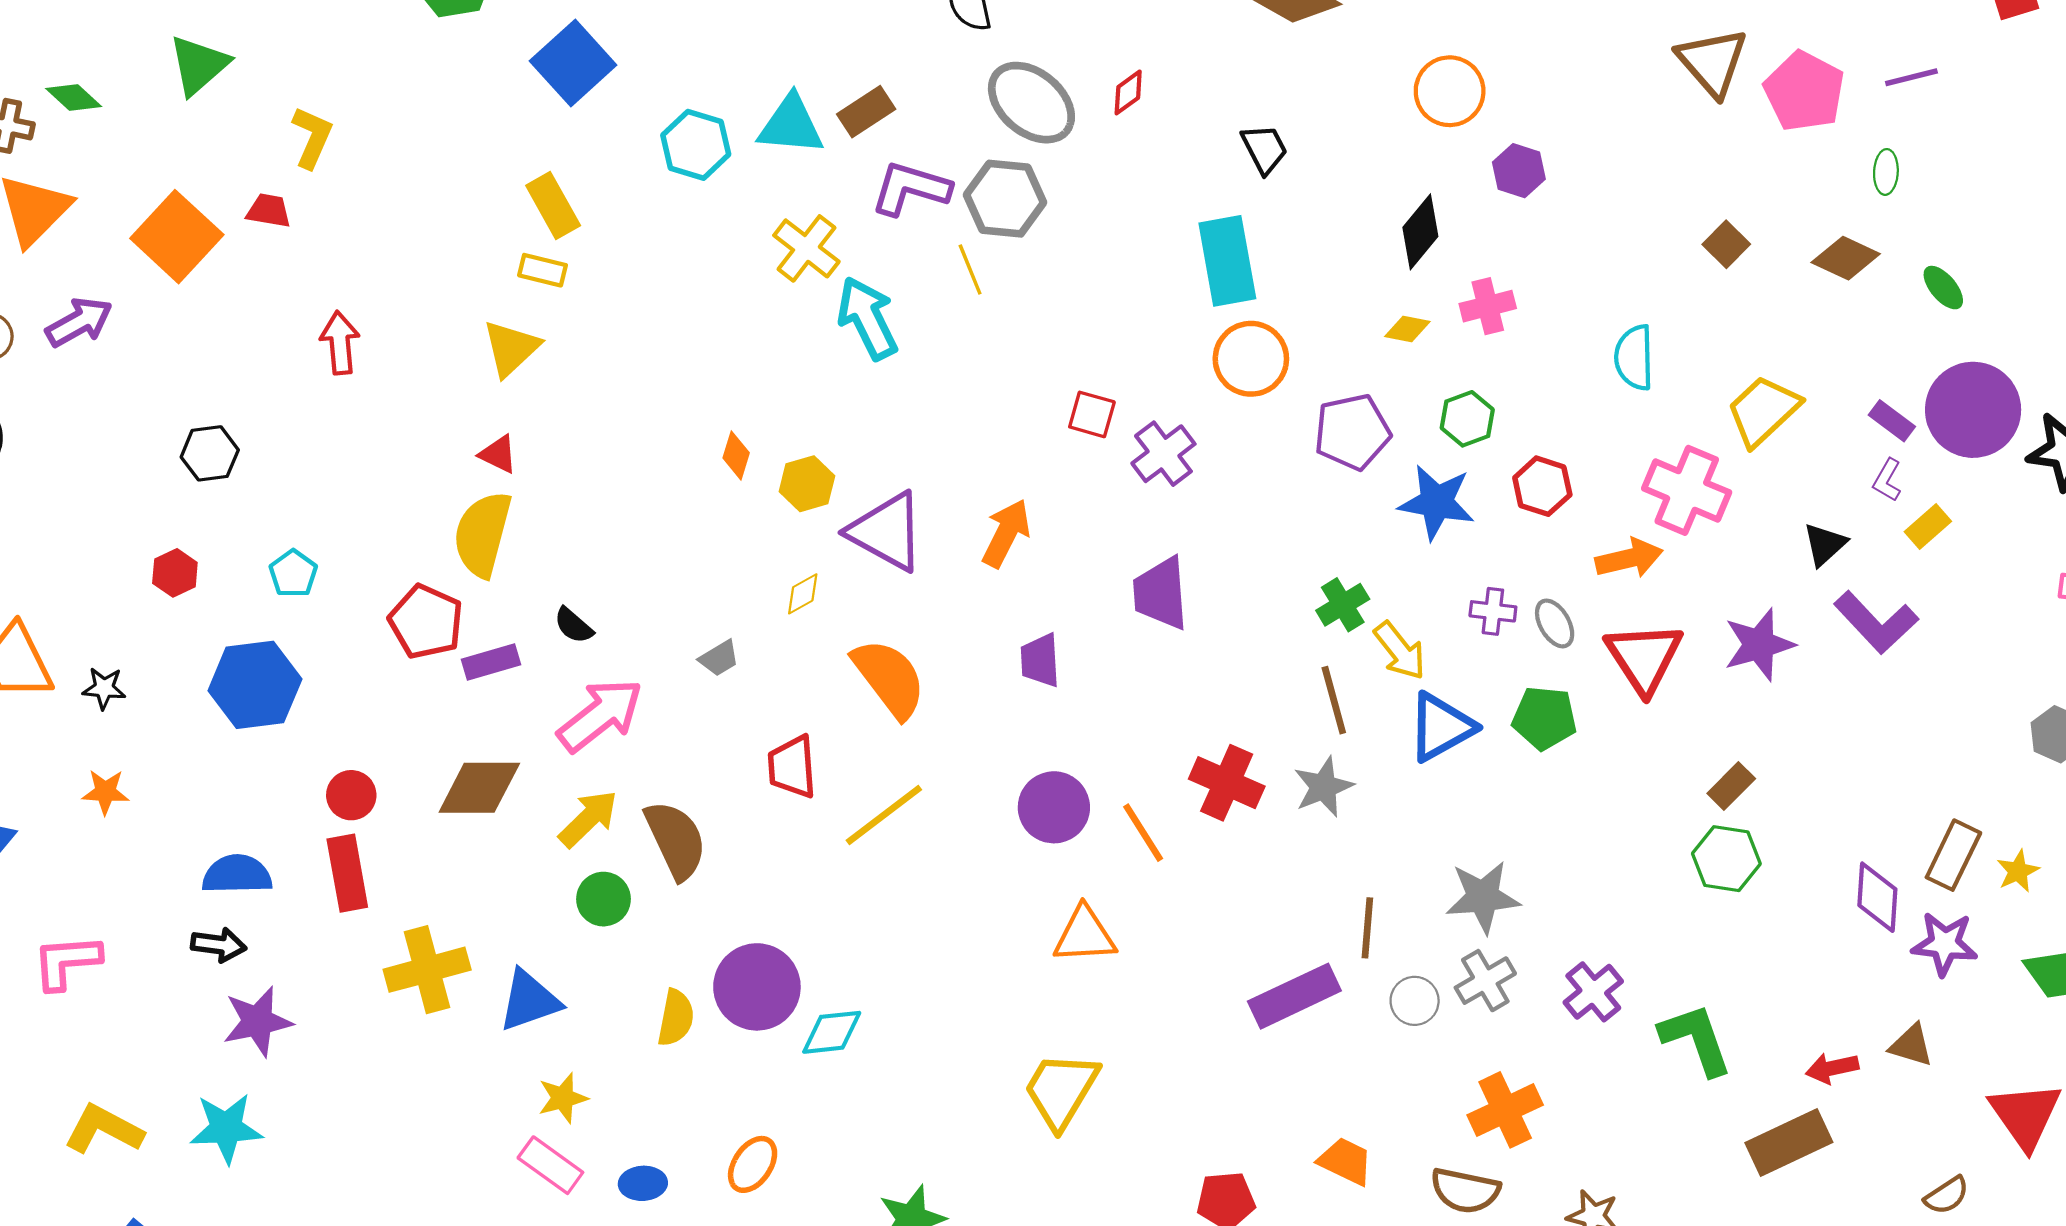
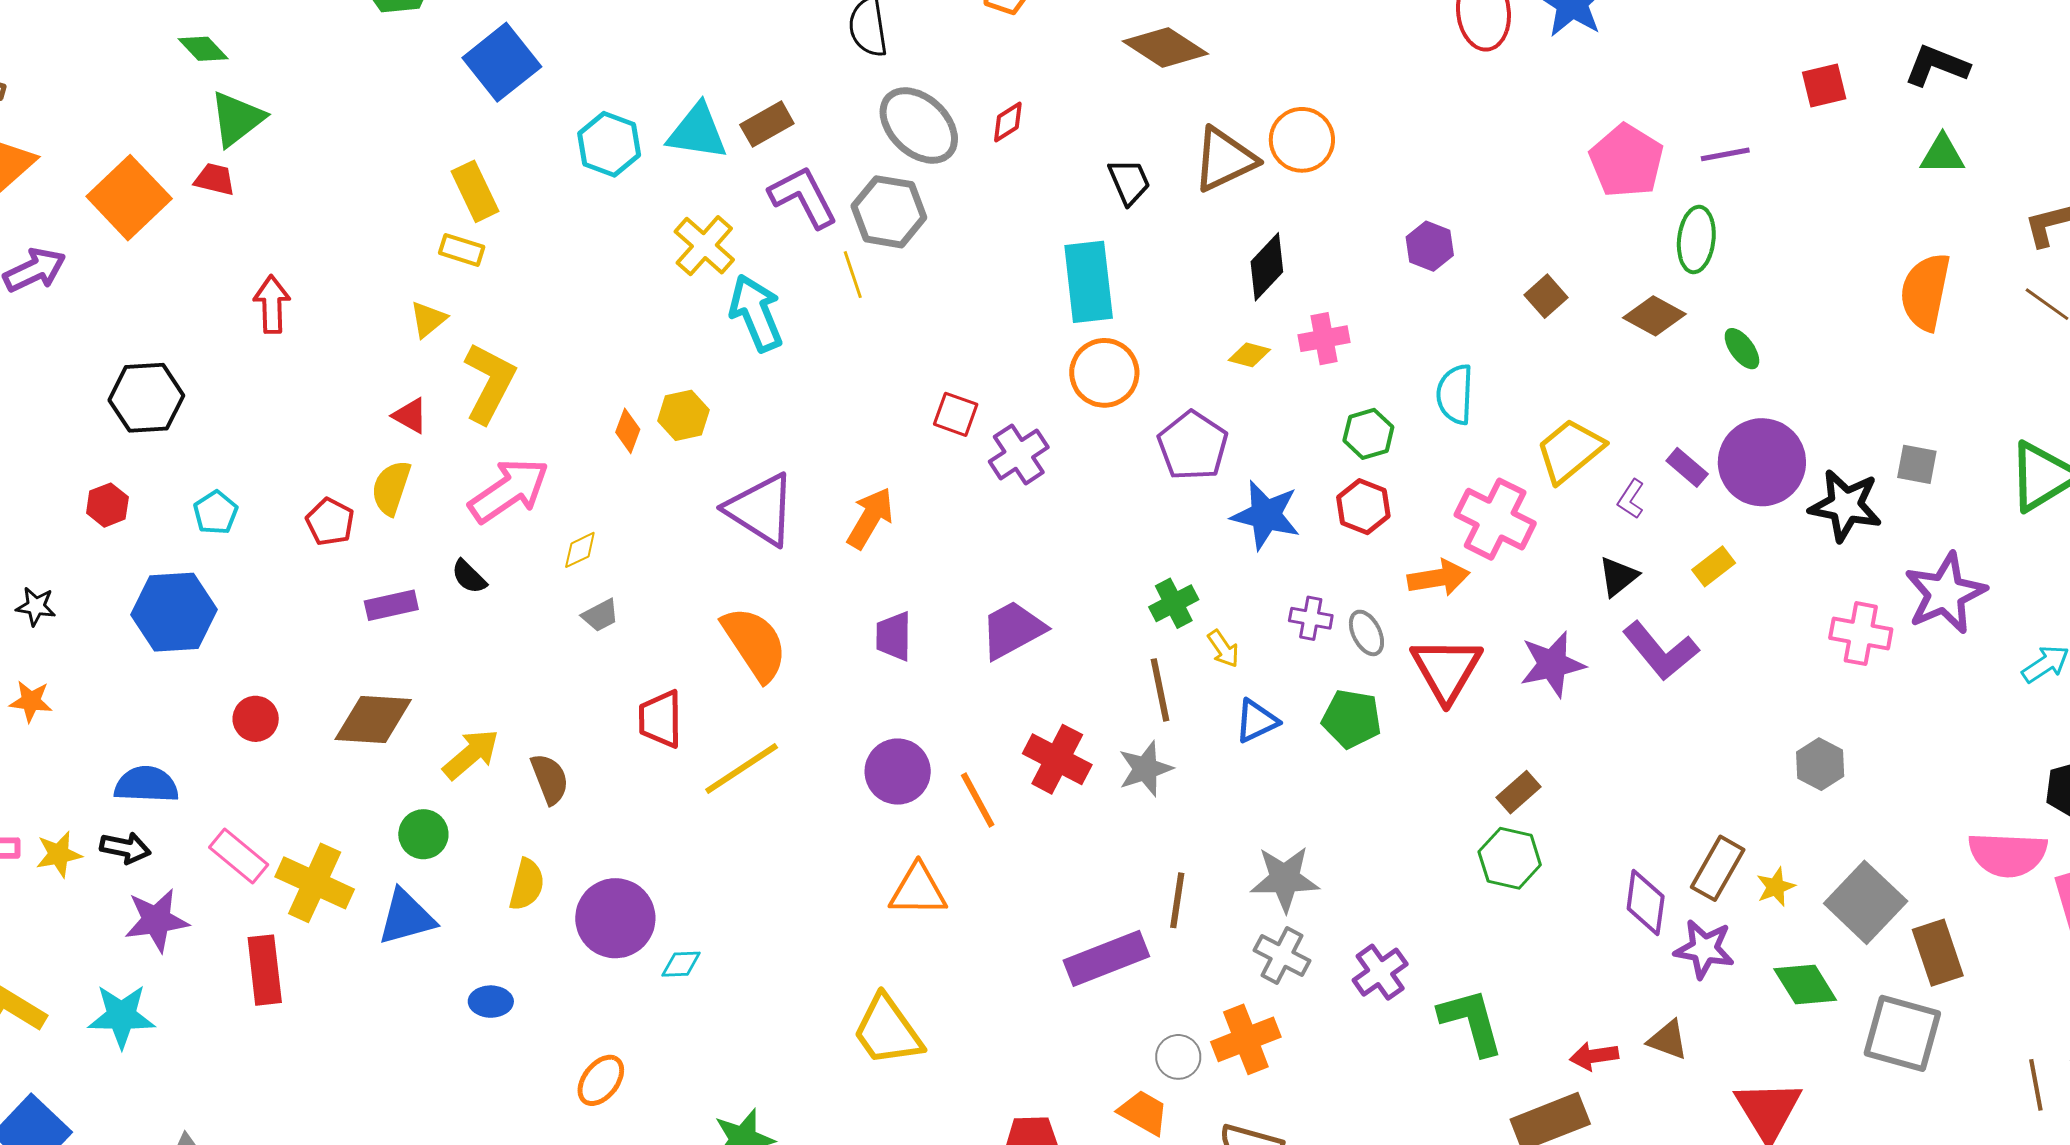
brown triangle: (1712, 62) -> (1224, 159), moved, turned 42
green triangle: (199, 65) -> (237, 119), moved
green diamond: (74, 97) -> (203, 49), moved
yellow L-shape: (312, 137) -> (489, 383), moved, size x1.4
purple hexagon: (1519, 171) -> (1430, 246), moved
green ellipse: (1886, 172) -> (1696, 240), size x1.6
purple L-shape: (911, 188) -> (803, 197), turned 42
yellow triangle: (511, 348) -> (428, 319), size x0.7
green hexagon: (1467, 419) -> (1368, 434), moved
purple pentagon: (1352, 432) -> (1193, 446), turned -30
black hexagon: (210, 453) -> (146, 398), size x1.4
purple L-shape: (1887, 480) -> (1631, 499), moved
yellow hexagon: (807, 484) -> (683, 415), moved
yellow semicircle: (482, 534) -> (391, 488), size x0.7
purple trapezoid: (1161, 593) -> (1013, 630), moved, turned 62
yellow diamond: (803, 594) -> (580, 550), moved
red pentagon: (426, 622) -> (330, 522), moved, size x0.7
yellow arrow: (1400, 651) -> (1223, 649), size x0.7
pink arrow: (600, 715) -> (509, 490), moved
blue triangle: (1441, 727) -> (1256, 721), size x0.7
brown semicircle: (676, 840) -> (550, 779), size x0.7
red rectangle: (347, 873) -> (265, 970), moved
green circle: (603, 899) -> (423, 834), moved
yellow cross: (427, 970) -> (315, 883), turned 36
gray cross: (1485, 981) -> (1282, 956), turned -36
gray circle: (1415, 1001) -> (1178, 1057), moved
yellow semicircle: (676, 1018) -> (527, 885), moved
cyan diamond: (832, 1032) -> (681, 964), size x0.7
yellow trapezoid: (1061, 1090) -> (887, 1031), turned -70
yellow star: (563, 1098) -> (59, 854), moved
orange cross: (1505, 1110) -> (1246, 1039), moved
pink rectangle: (550, 1165) -> (239, 856), moved
blue ellipse: (643, 1183) -> (491, 1002), moved

